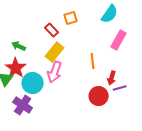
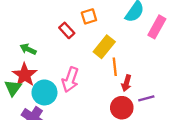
pink rectangle: (119, 40) -> (157, 27), moved
yellow rectangle: (55, 52) -> (104, 47), moved
red arrow: (112, 78) -> (126, 83), moved

